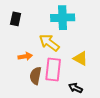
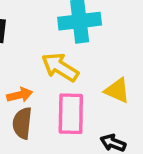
brown semicircle: (36, 76) -> (22, 123), moved

